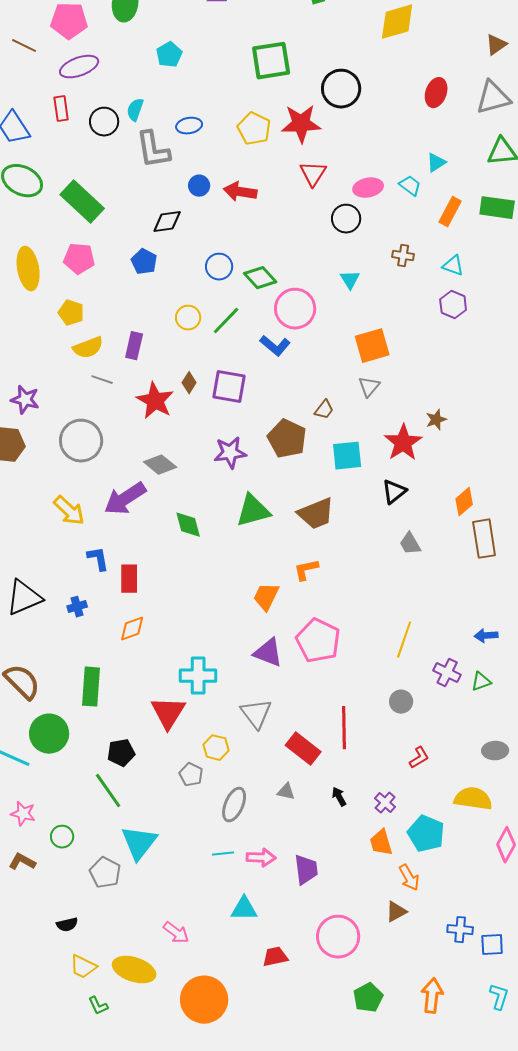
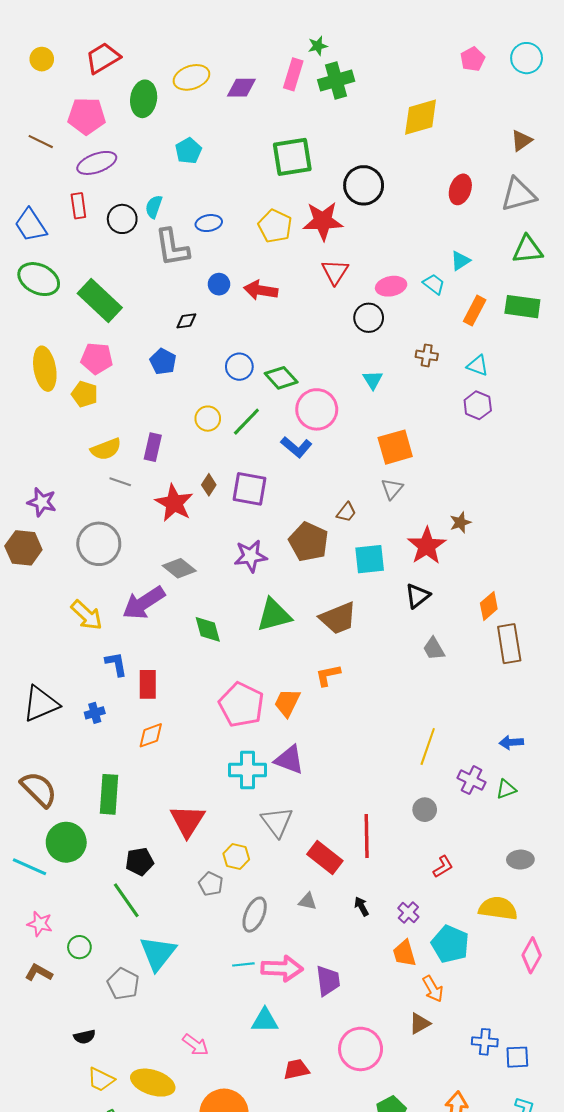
black diamond: (167, 222) -> (186, 321), size x0.7
yellow pentagon: (71, 313) -> (85, 394), moved
pink pentagon: (318, 641) -> (241, 705), moved
cyan cross: (198, 676) -> (247, 770), moved
pink arrow: (261, 858) -> (282, 969), size x1.4

